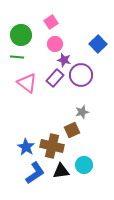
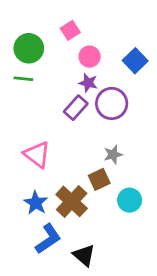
pink circle: (55, 44) -> (90, 57), moved
pink triangle: (27, 83) -> (37, 155), moved
brown cross: (52, 146) -> (72, 201), turned 30
cyan circle: (84, 165) -> (130, 200), moved
black triangle: (61, 171) -> (84, 255), moved, turned 48

